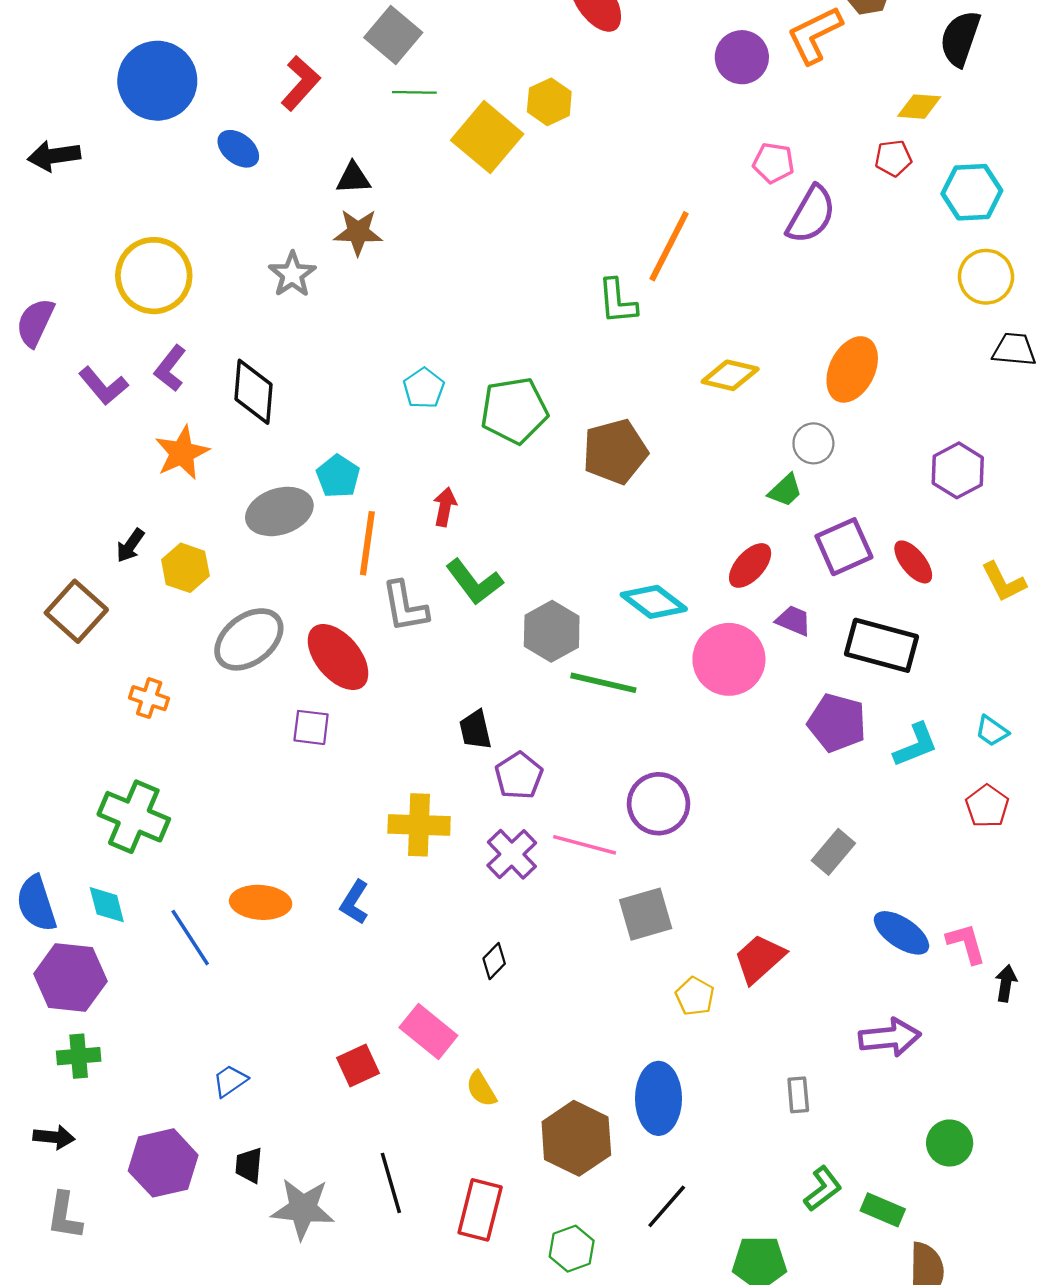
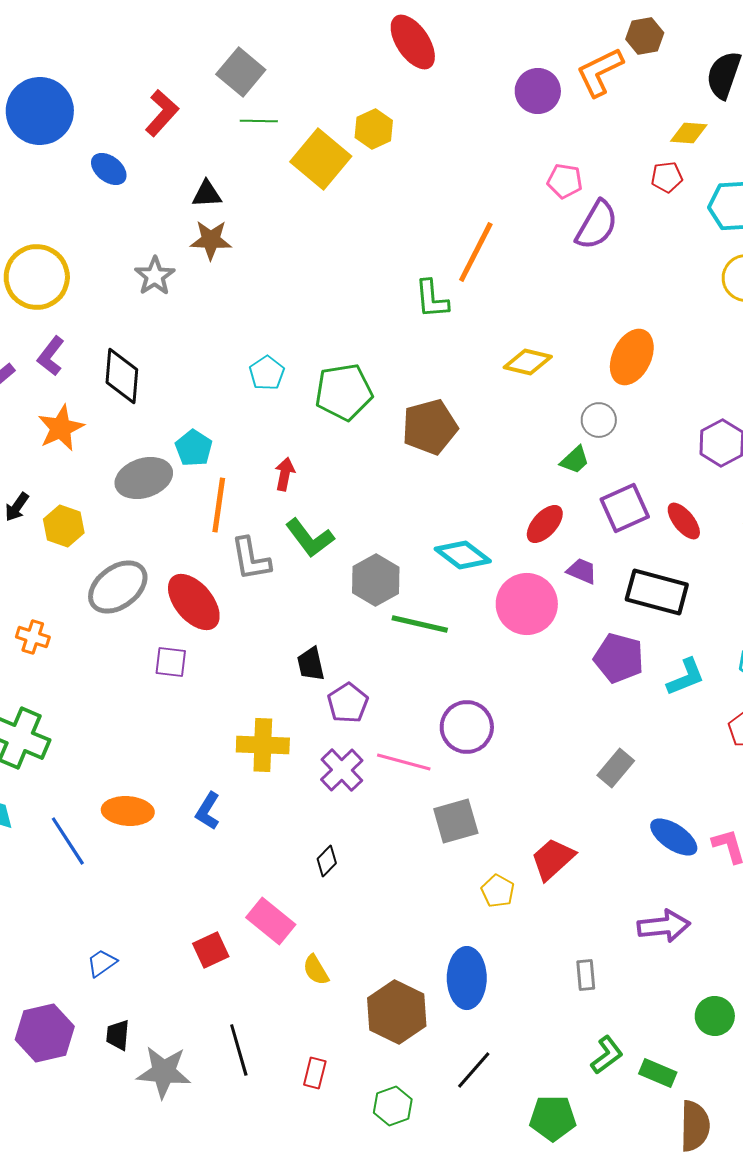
red rectangle: (480, 1210) -> (315, 1073), size x0.6

